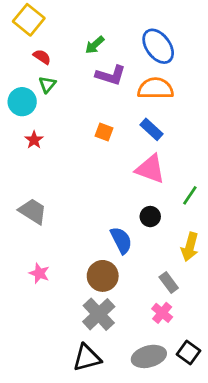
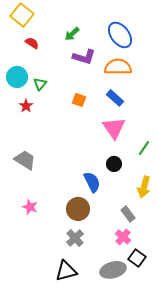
green triangle: (47, 84) -> (40, 84), moved
pink triangle: (150, 169) -> (114, 128), turned 35
gray cross: (99, 314) -> (75, 238), size x0.7
black square: (188, 352) -> (137, 258), moved

